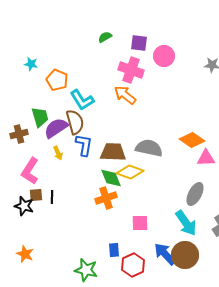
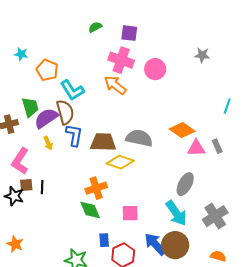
pink circle: (164, 56) -> (155, 69), moved
green diamond: (111, 178) -> (90, 210), moved

